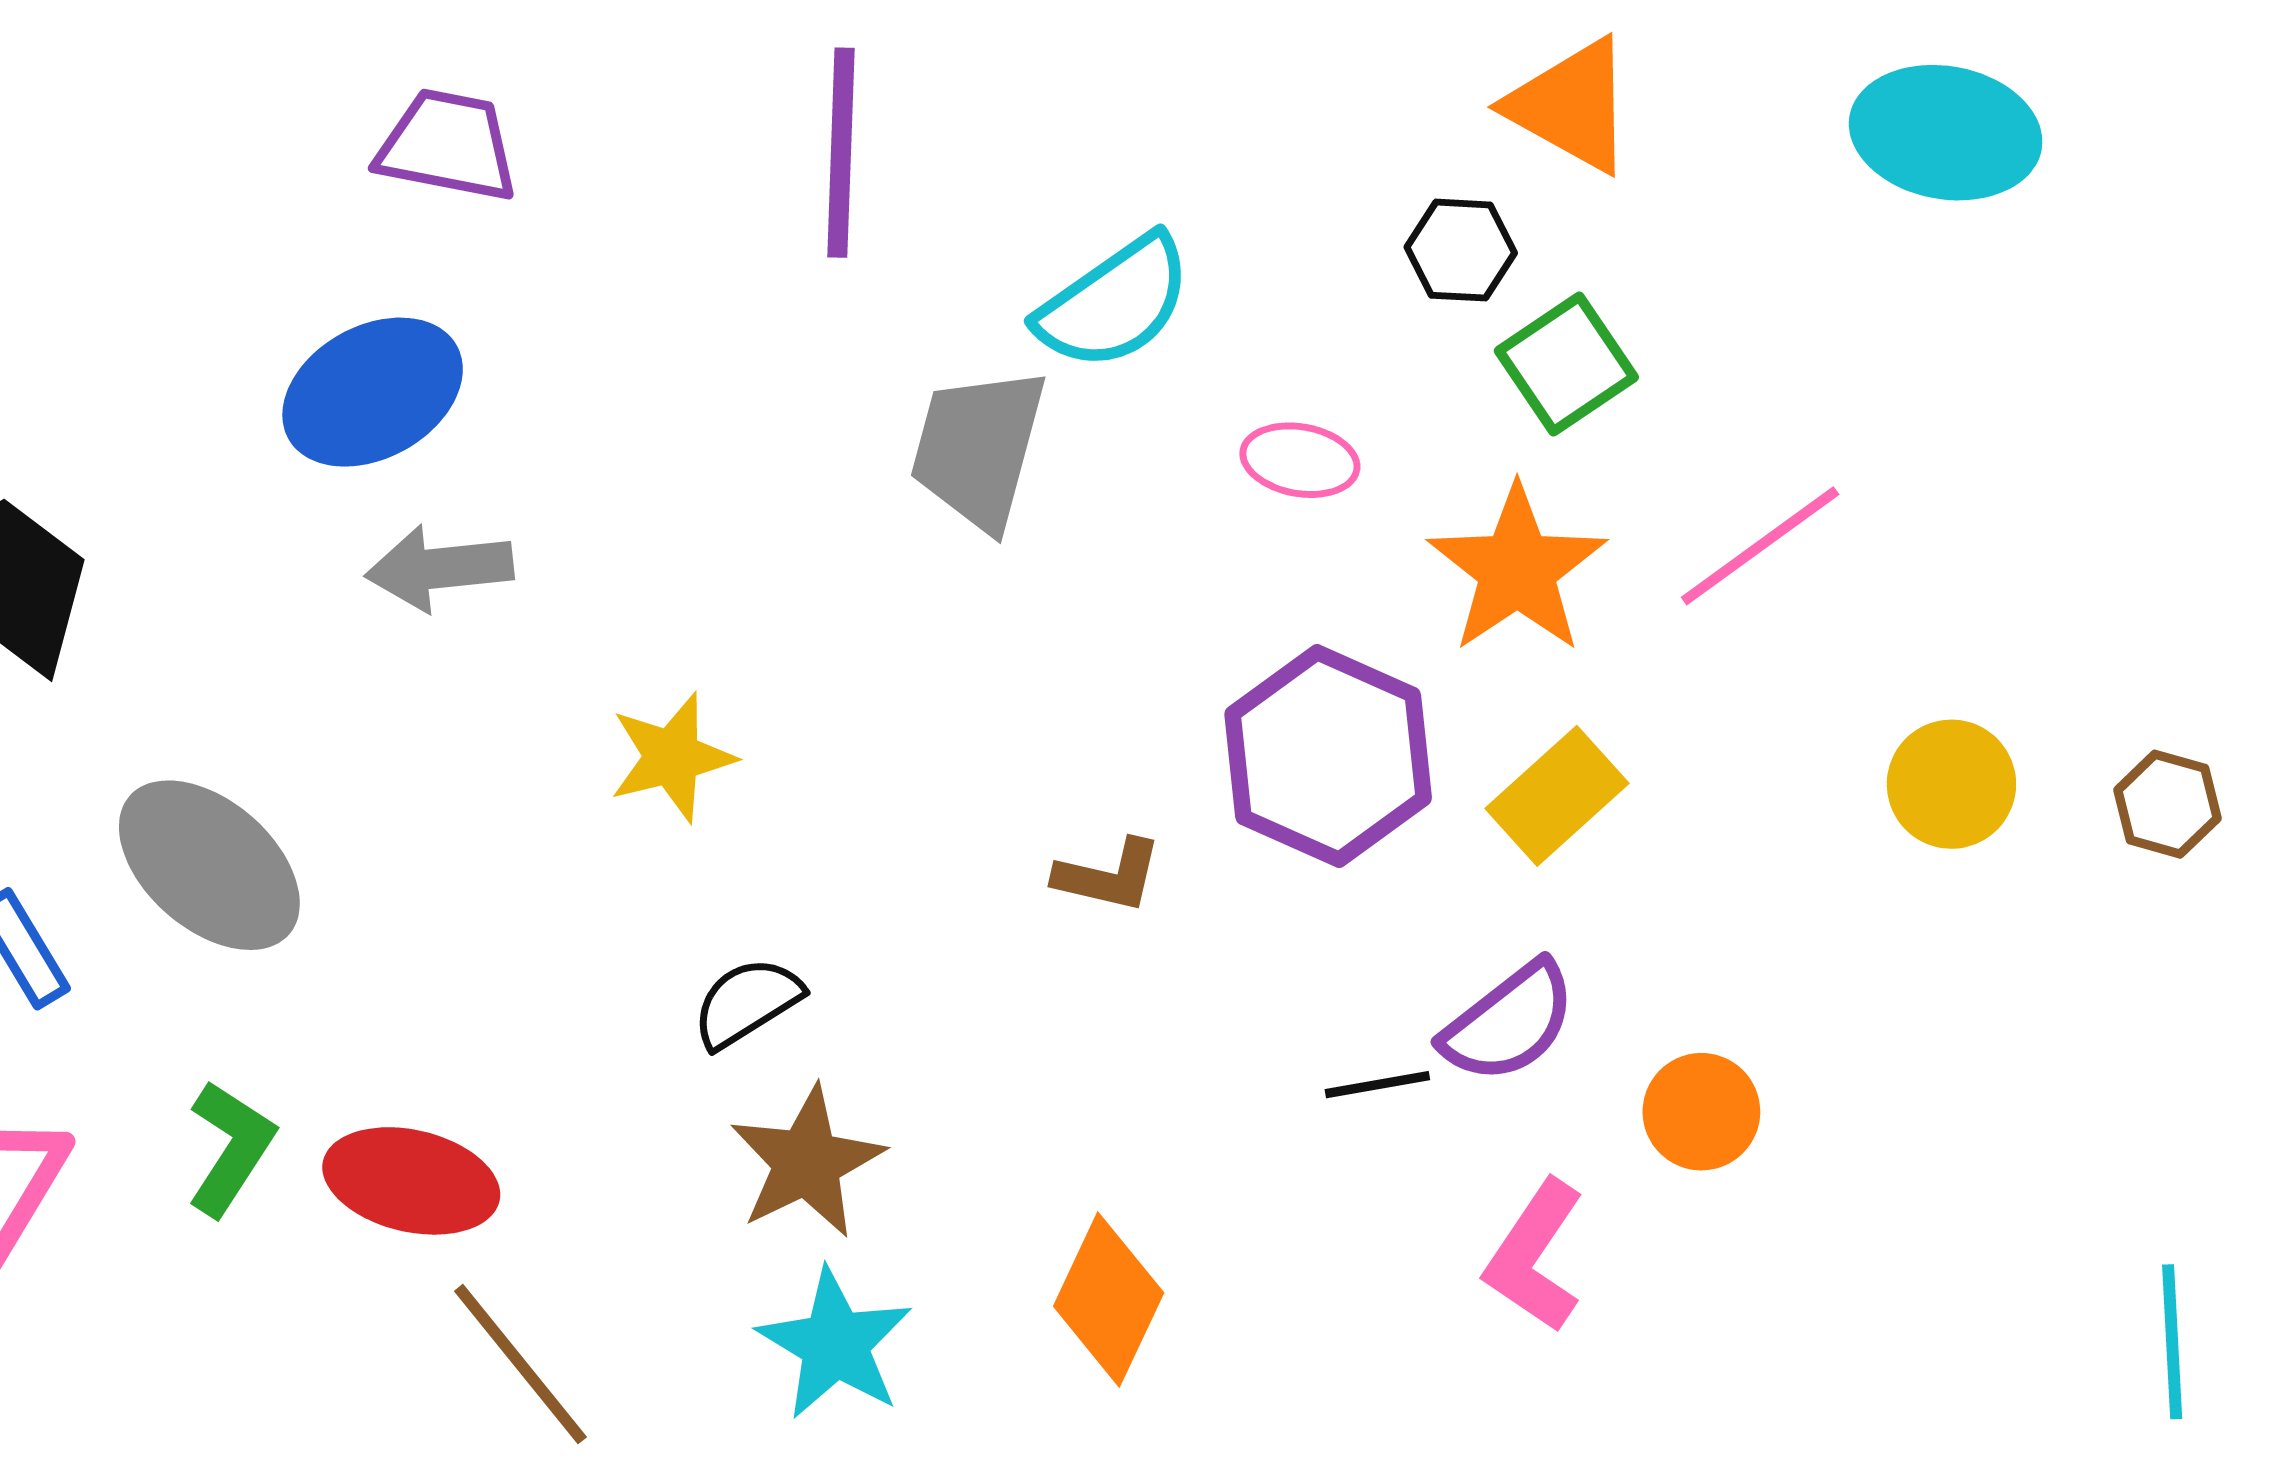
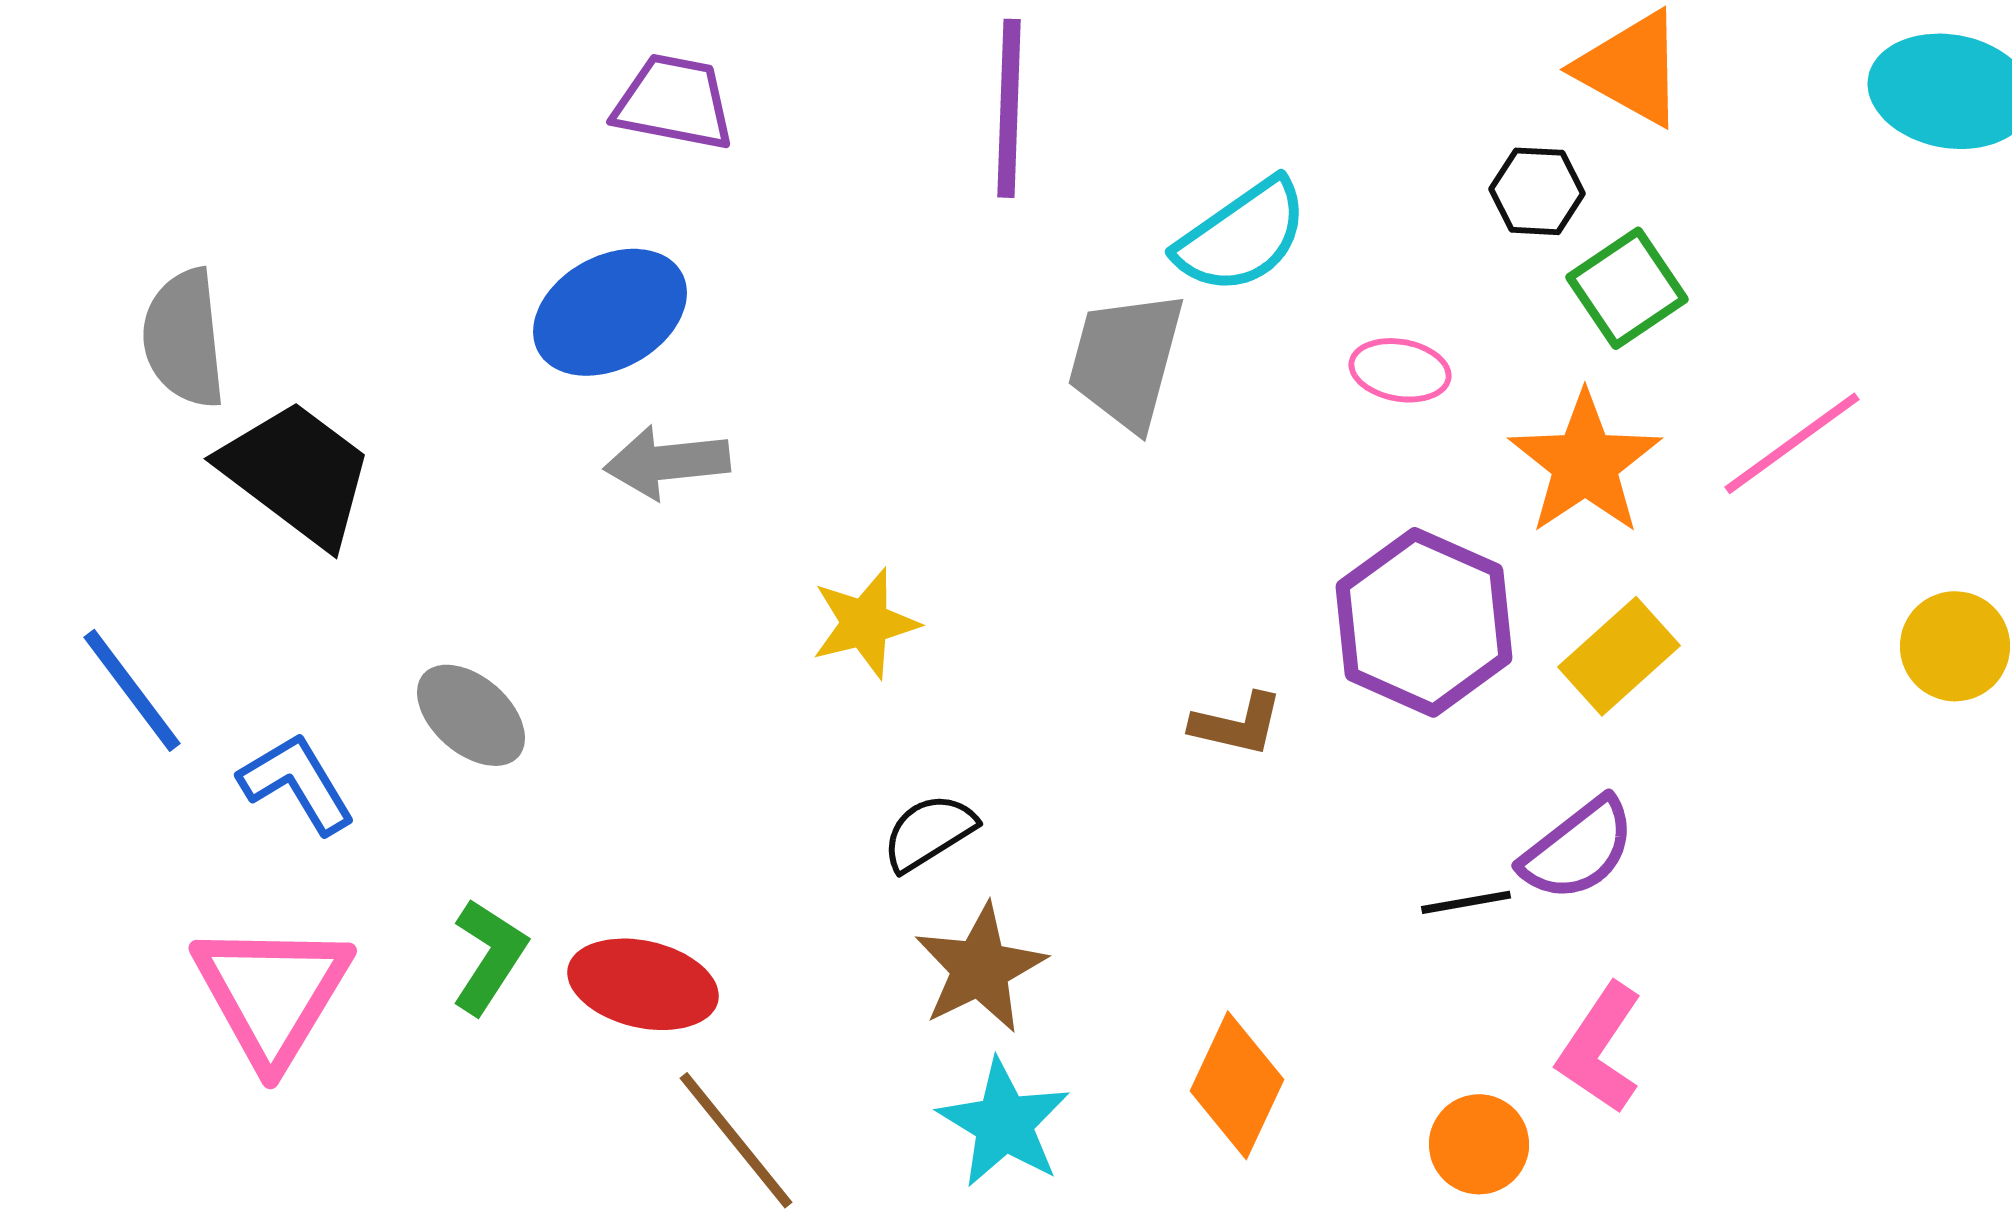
gray ellipse: (209, 865) -> (471, 715), size x0.7
orange circle: (1701, 1112) -> (1479, 1144), moved

